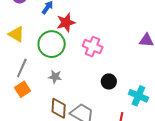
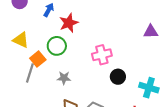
green circle: (52, 44) -> (57, 46), size x0.7
pink cross: (93, 47) -> (102, 55), moved, turned -30
orange square: (22, 89) -> (38, 59), moved

